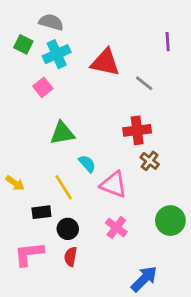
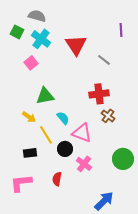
cyan cross: (57, 54) -> (41, 39), turned -30
red triangle: (105, 62) -> (76, 45), turned 45
yellow arrow: (15, 183) -> (29, 117), moved
black circle: (68, 229) -> (65, 149), moved
red semicircle: (71, 257) -> (57, 179), moved

